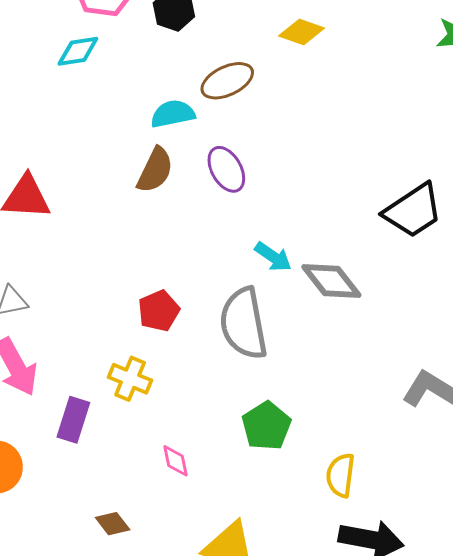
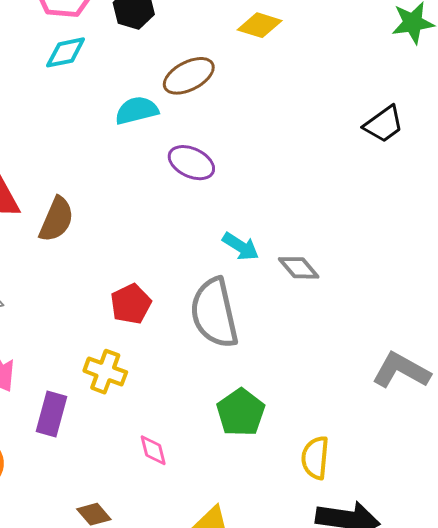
cyan diamond: (78, 51) -> (66, 52), moved
purple ellipse: (226, 169) -> (191, 163), turned -33
brown semicircle: (155, 170) -> (56, 219), moved
black trapezoid: (413, 211) -> (384, 124), moved, size x0.7
gray diamond: (331, 281) -> (299, 268), size x0.7

